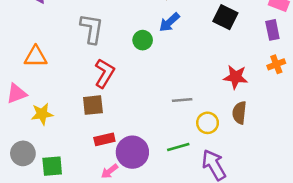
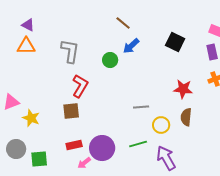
orange triangle: (36, 57) -> (26, 46), moved
yellow star: (42, 114) -> (31, 118), turned 30
red rectangle: (104, 139) -> (74, 145), moved

